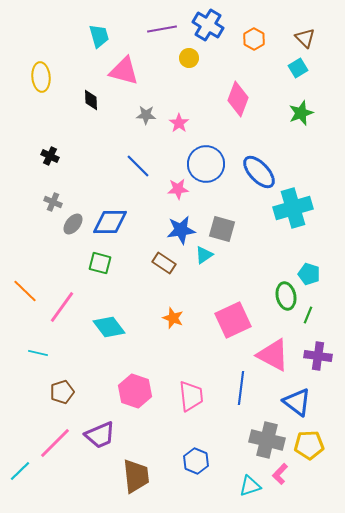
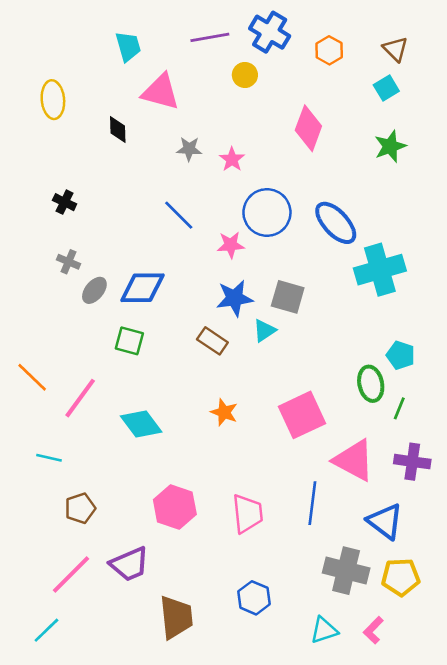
cyan line: (20, 471) -> (46, 630), moved
pink L-shape: (280, 474) -> (373, 630), moved

